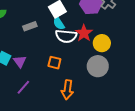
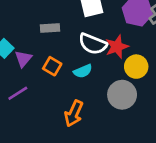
cyan semicircle: (59, 23) -> (83, 71), moved, turned -96
gray rectangle: (30, 26) -> (50, 28), moved
orange square: (54, 63) -> (52, 66), moved

